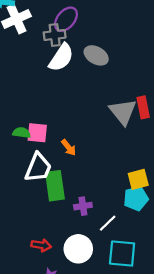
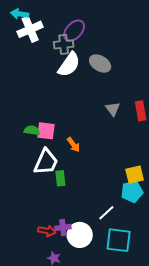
gray triangle: (123, 112) -> (113, 109), moved, size x0.6
green rectangle: (55, 186) -> (60, 178), size x0.6
purple cross: (83, 206) -> (63, 227), moved

